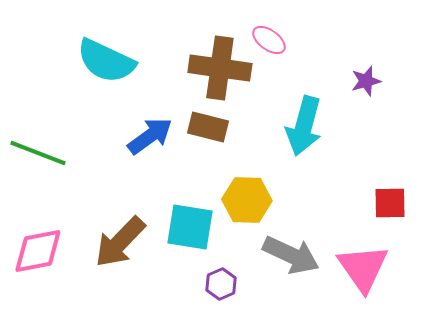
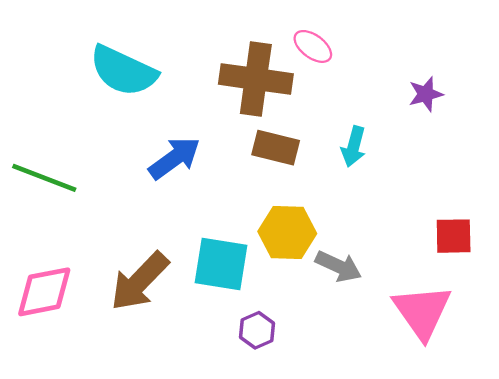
cyan arrow: (304, 126) -> (354, 146), size x0.6
brown rectangle: (208, 127) -> (276, 148), moved
gray arrow: (291, 255) -> (338, 266), moved, size x0.7

